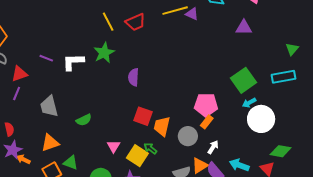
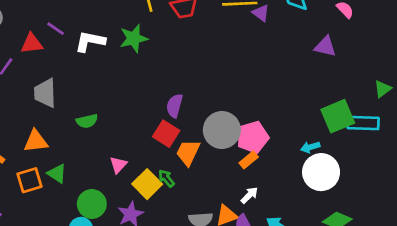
red triangle: (19, 74) -> (32, 44), moved
purple semicircle: (134, 77) -> (174, 106), moved
green square: (243, 80) -> (338, 116), moved
pink pentagon: (206, 105) -> (253, 137), turned -30
gray circle: (188, 136) -> (222, 130), moved, size x1.4

